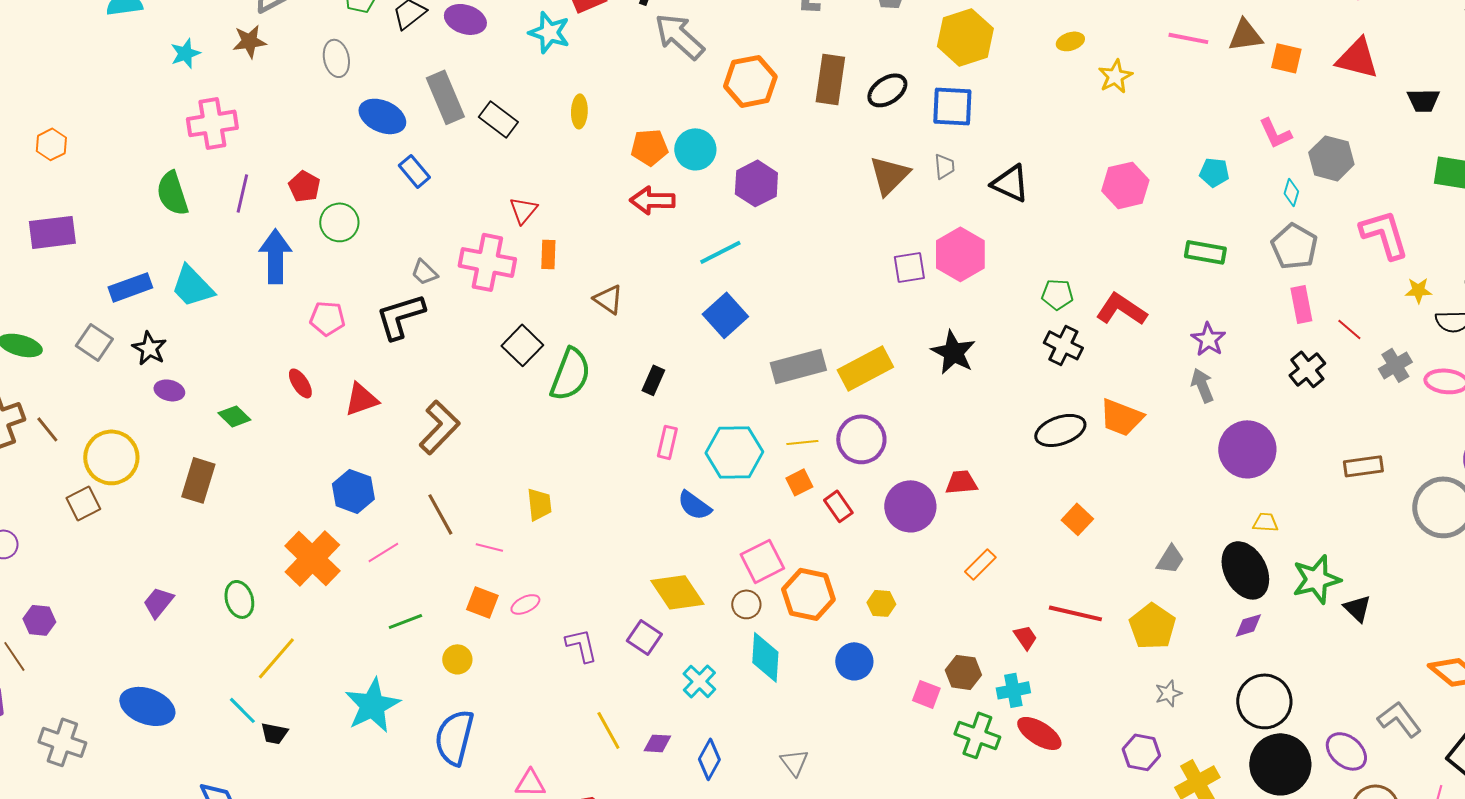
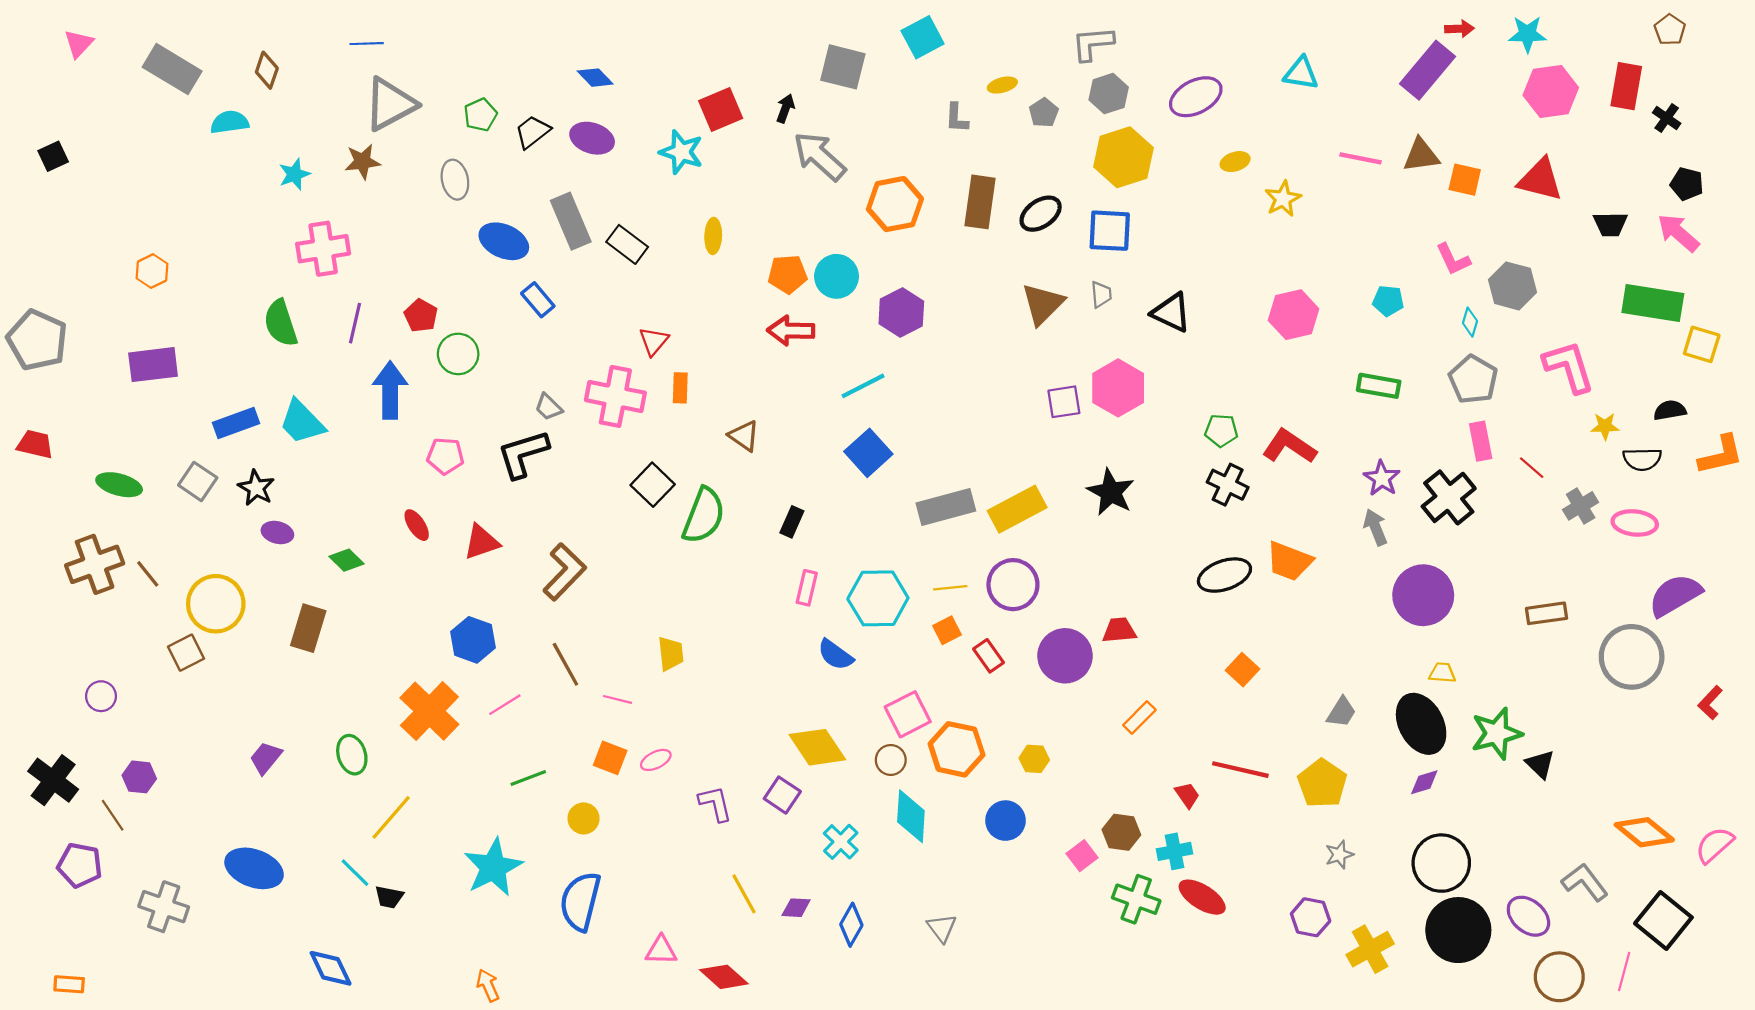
black cross: (1307, 369) -> (1449, 497), moved, size x1.4
pink square: (926, 694) -> (1082, 856), turned 32

